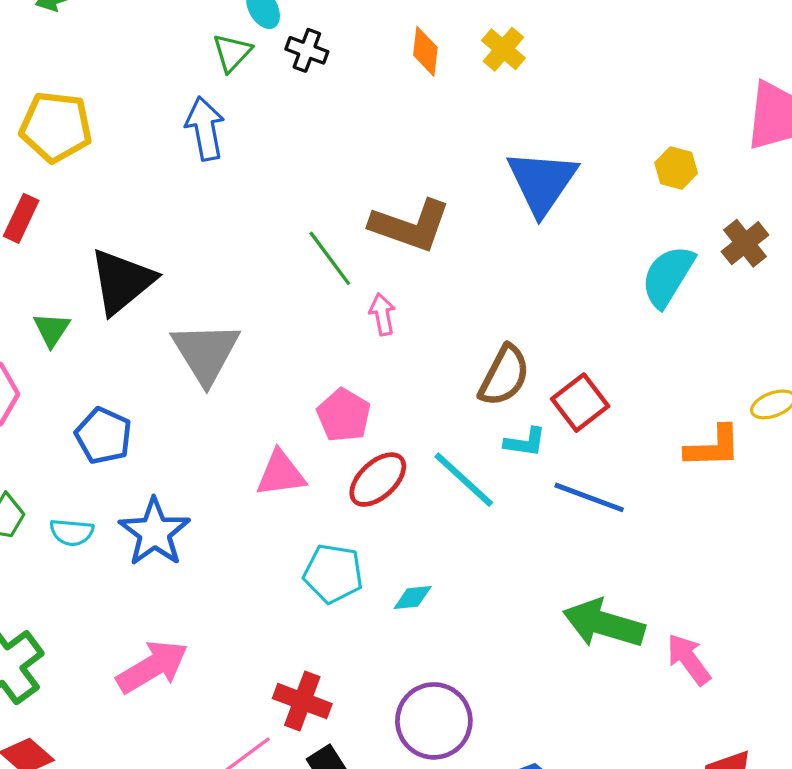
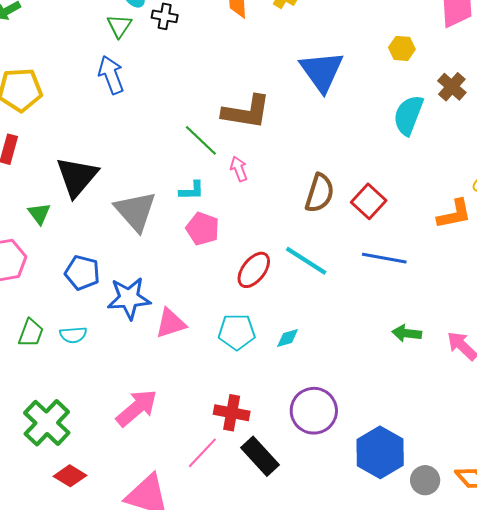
pink pentagon: (344, 415) -> (203, 229), moved
cyan L-shape: (525, 442) -> (192, 191), moved
pink triangle: (281, 474) -> (171, 323), moved
blue star: (155, 532) -> (129, 298), moved, turned -30
green arrow: (604, 624) -> (407, 333), size x0.6

